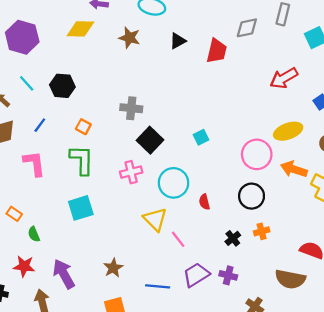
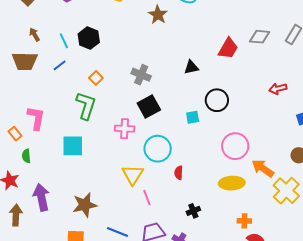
black triangle: (178, 41) -> (191, 67), moved
red arrow: (284, 78) -> (278, 89), size x0.7
cyan line: (27, 83) -> (64, 41), moved
yellow ellipse: (288, 131) -> (232, 183), moved
pink L-shape: (34, 163) -> (36, 118), moved
black circle: (252, 196) -> (217, 100), moved
orange cross: (262, 231) -> (244, 221), moved
brown star: (113, 268) -> (85, 205), size x1.4

